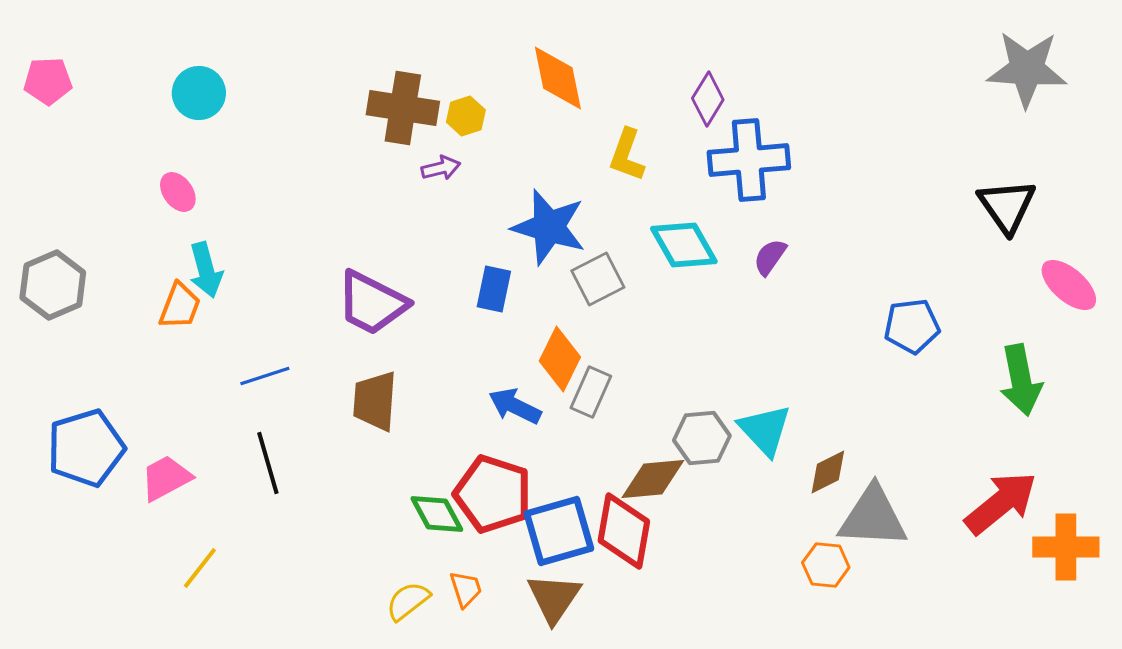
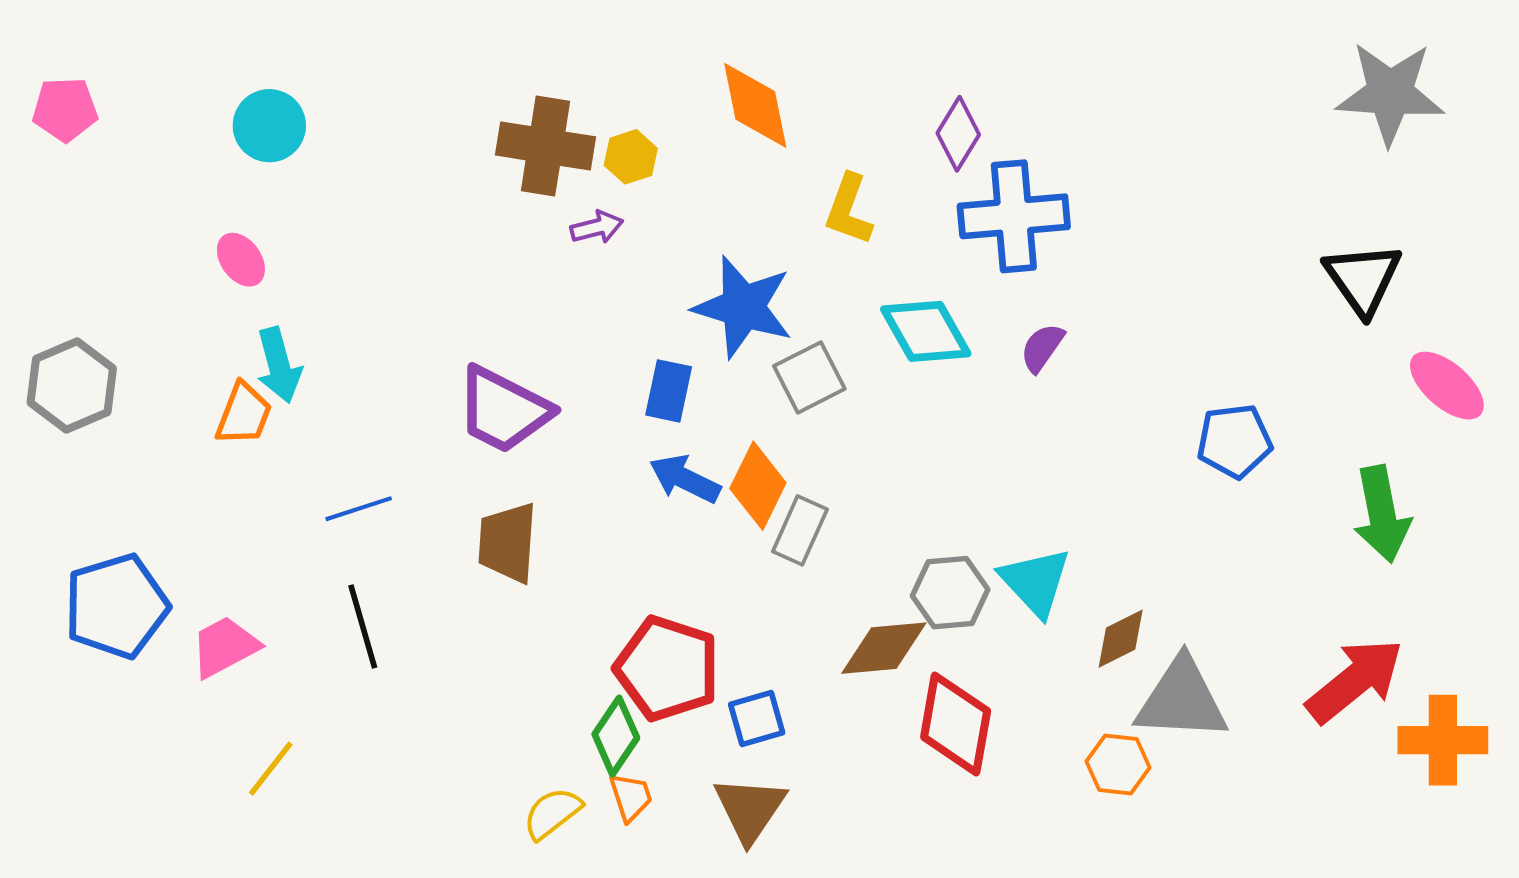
blue arrow: (515, 406) -> (685, 479), moved
green diamond: (437, 514) -> (616, 736), moved, turned 62
blue square: (559, 531) -> (757, 718), size x0.6
red diamond: (624, 531) -> (956, 724), moved

